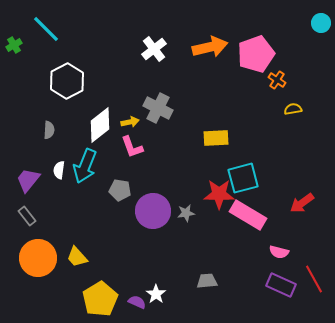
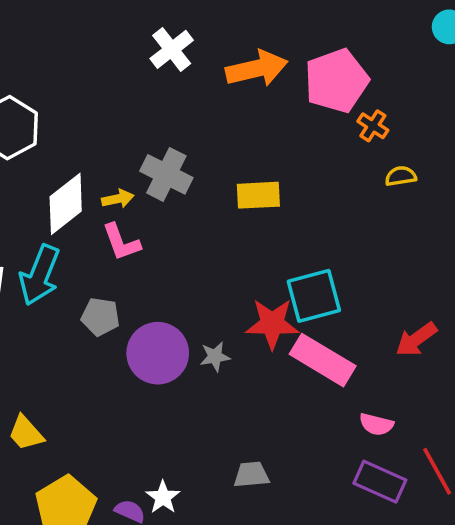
white cross: (154, 49) -> (172, 49), moved
yellow rectangle: (216, 138) -> (258, 195), moved

